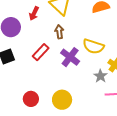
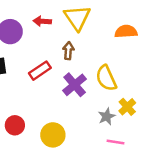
red arrow: (34, 13) -> (42, 21), turned 56
yellow semicircle: (93, 46) -> (106, 78), turned 35

